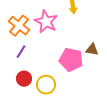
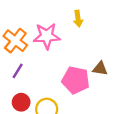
pink star: (46, 22) -> (47, 36), turned -30

